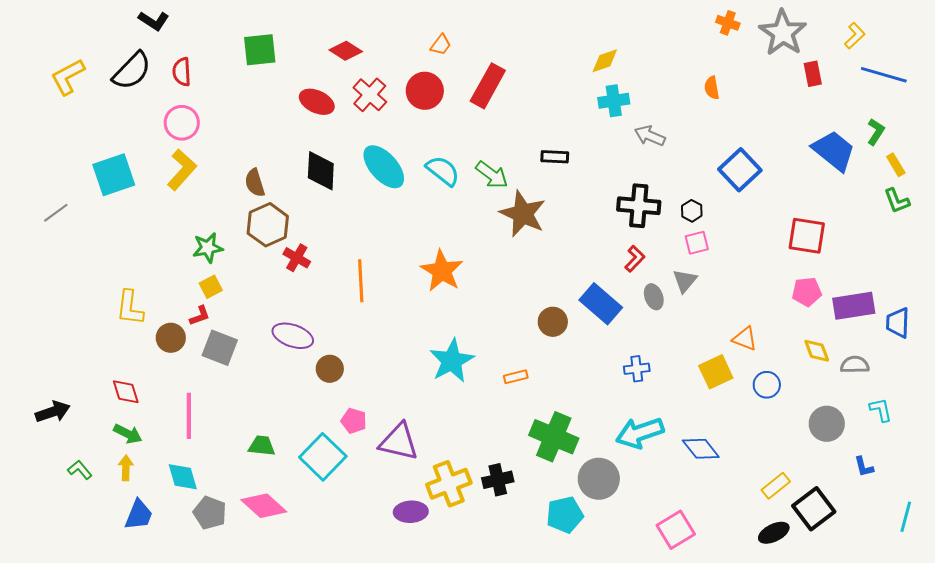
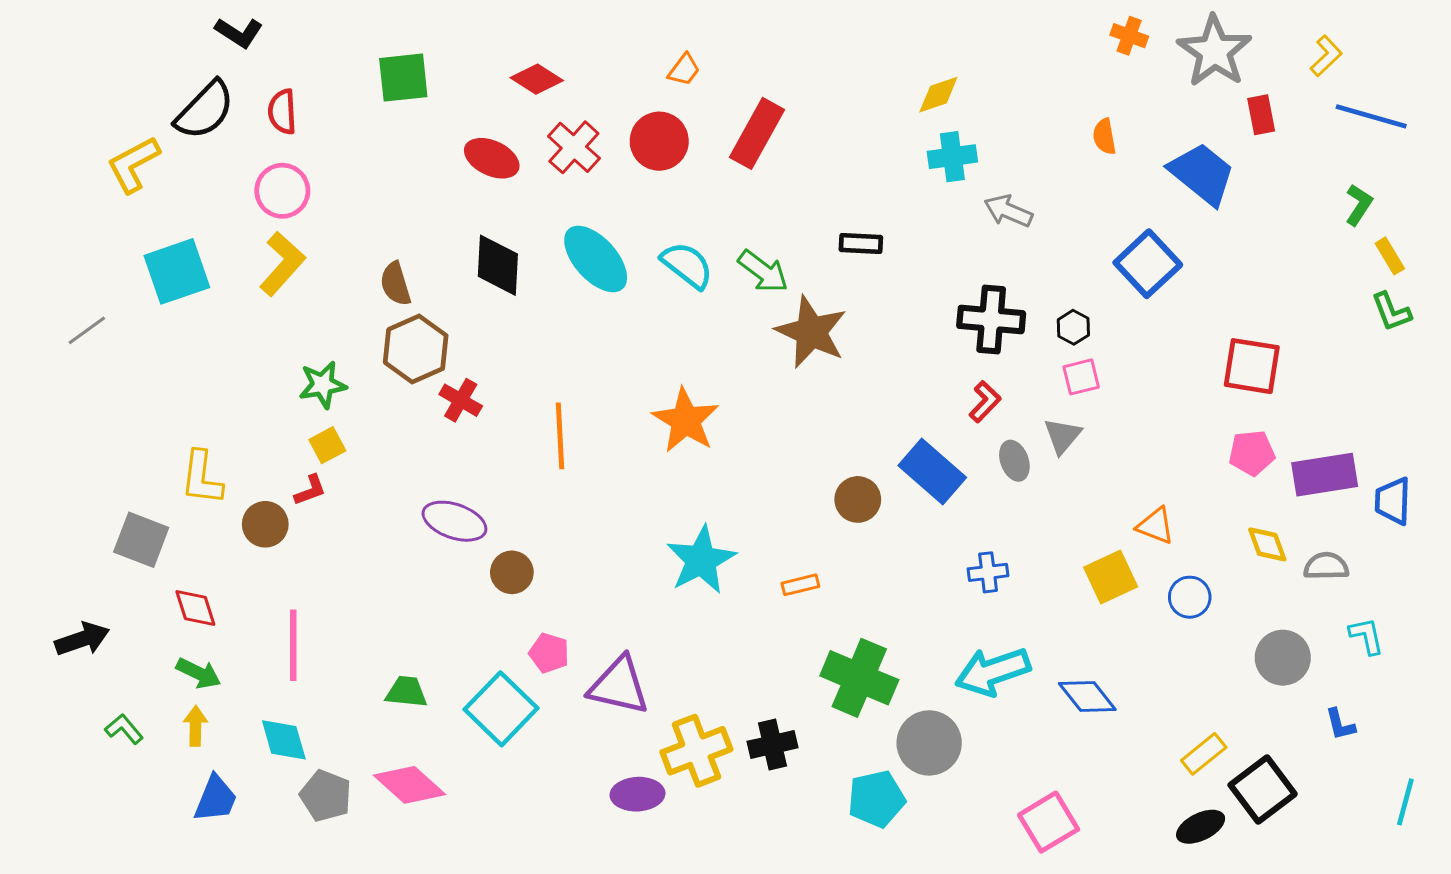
yellow L-shape: (68, 77) -> (133, 164), moved
blue trapezoid: (834, 151) -> (1202, 174), moved
gray square: (220, 348) -> (141, 540), moved

